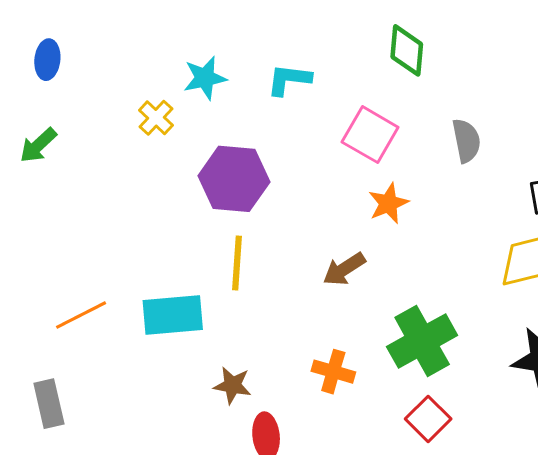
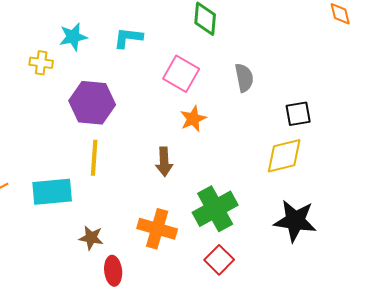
yellow cross: (156, 118) -> (41, 63), turned -35
brown arrow: (344, 269) -> (164, 162), turned -60
orange cross: (333, 372) -> (157, 229), size x1.4

